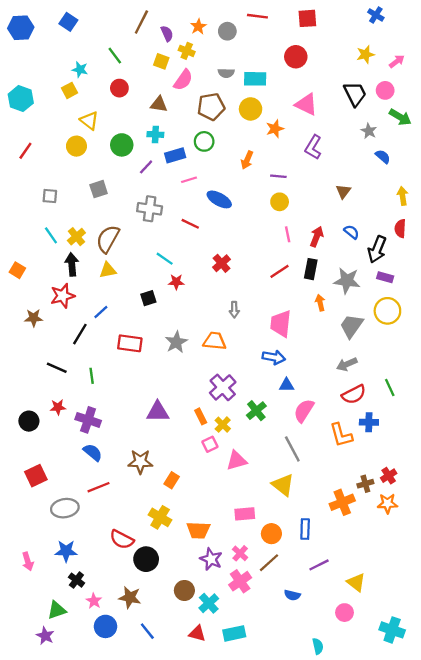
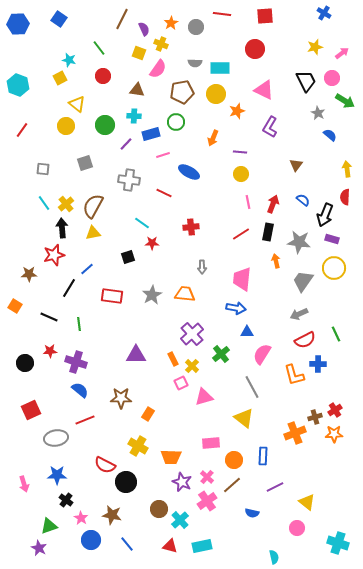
red cross: (222, 263) -> (191, 227), turned 35
orange square: (17, 270) -> (15, 306), moved

